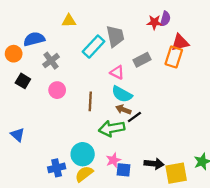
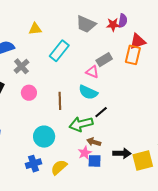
gray trapezoid: (115, 36) -> (86, 24), moved, turned 130
pink triangle: (117, 72) -> (92, 72), moved
brown arrow: (123, 110) -> (94, 142), moved
cyan circle: (83, 154) -> (44, 137), moved

